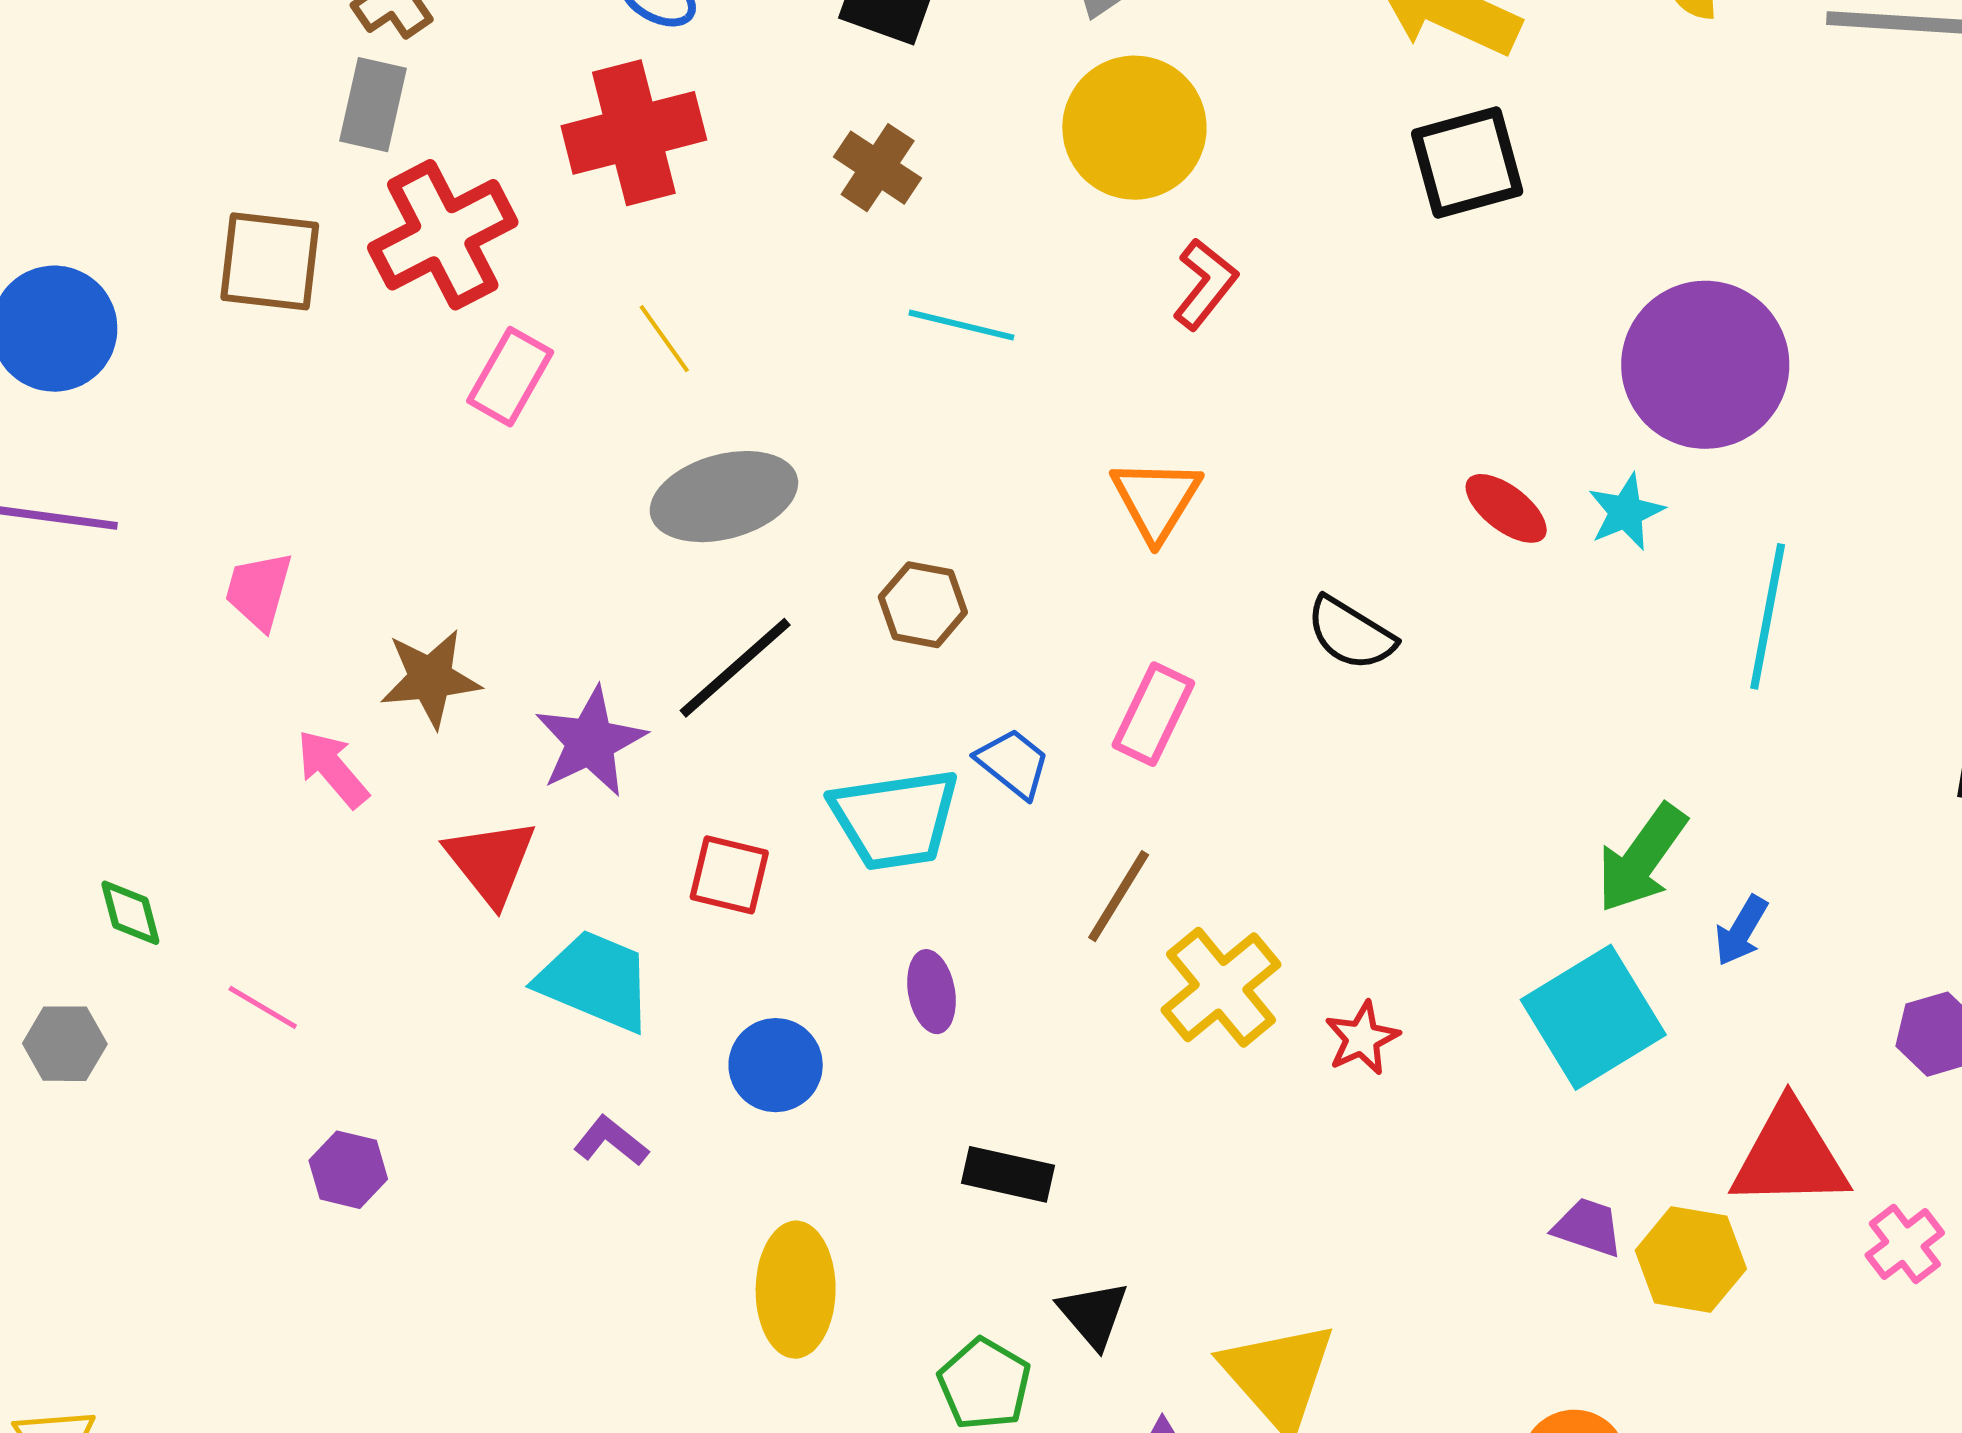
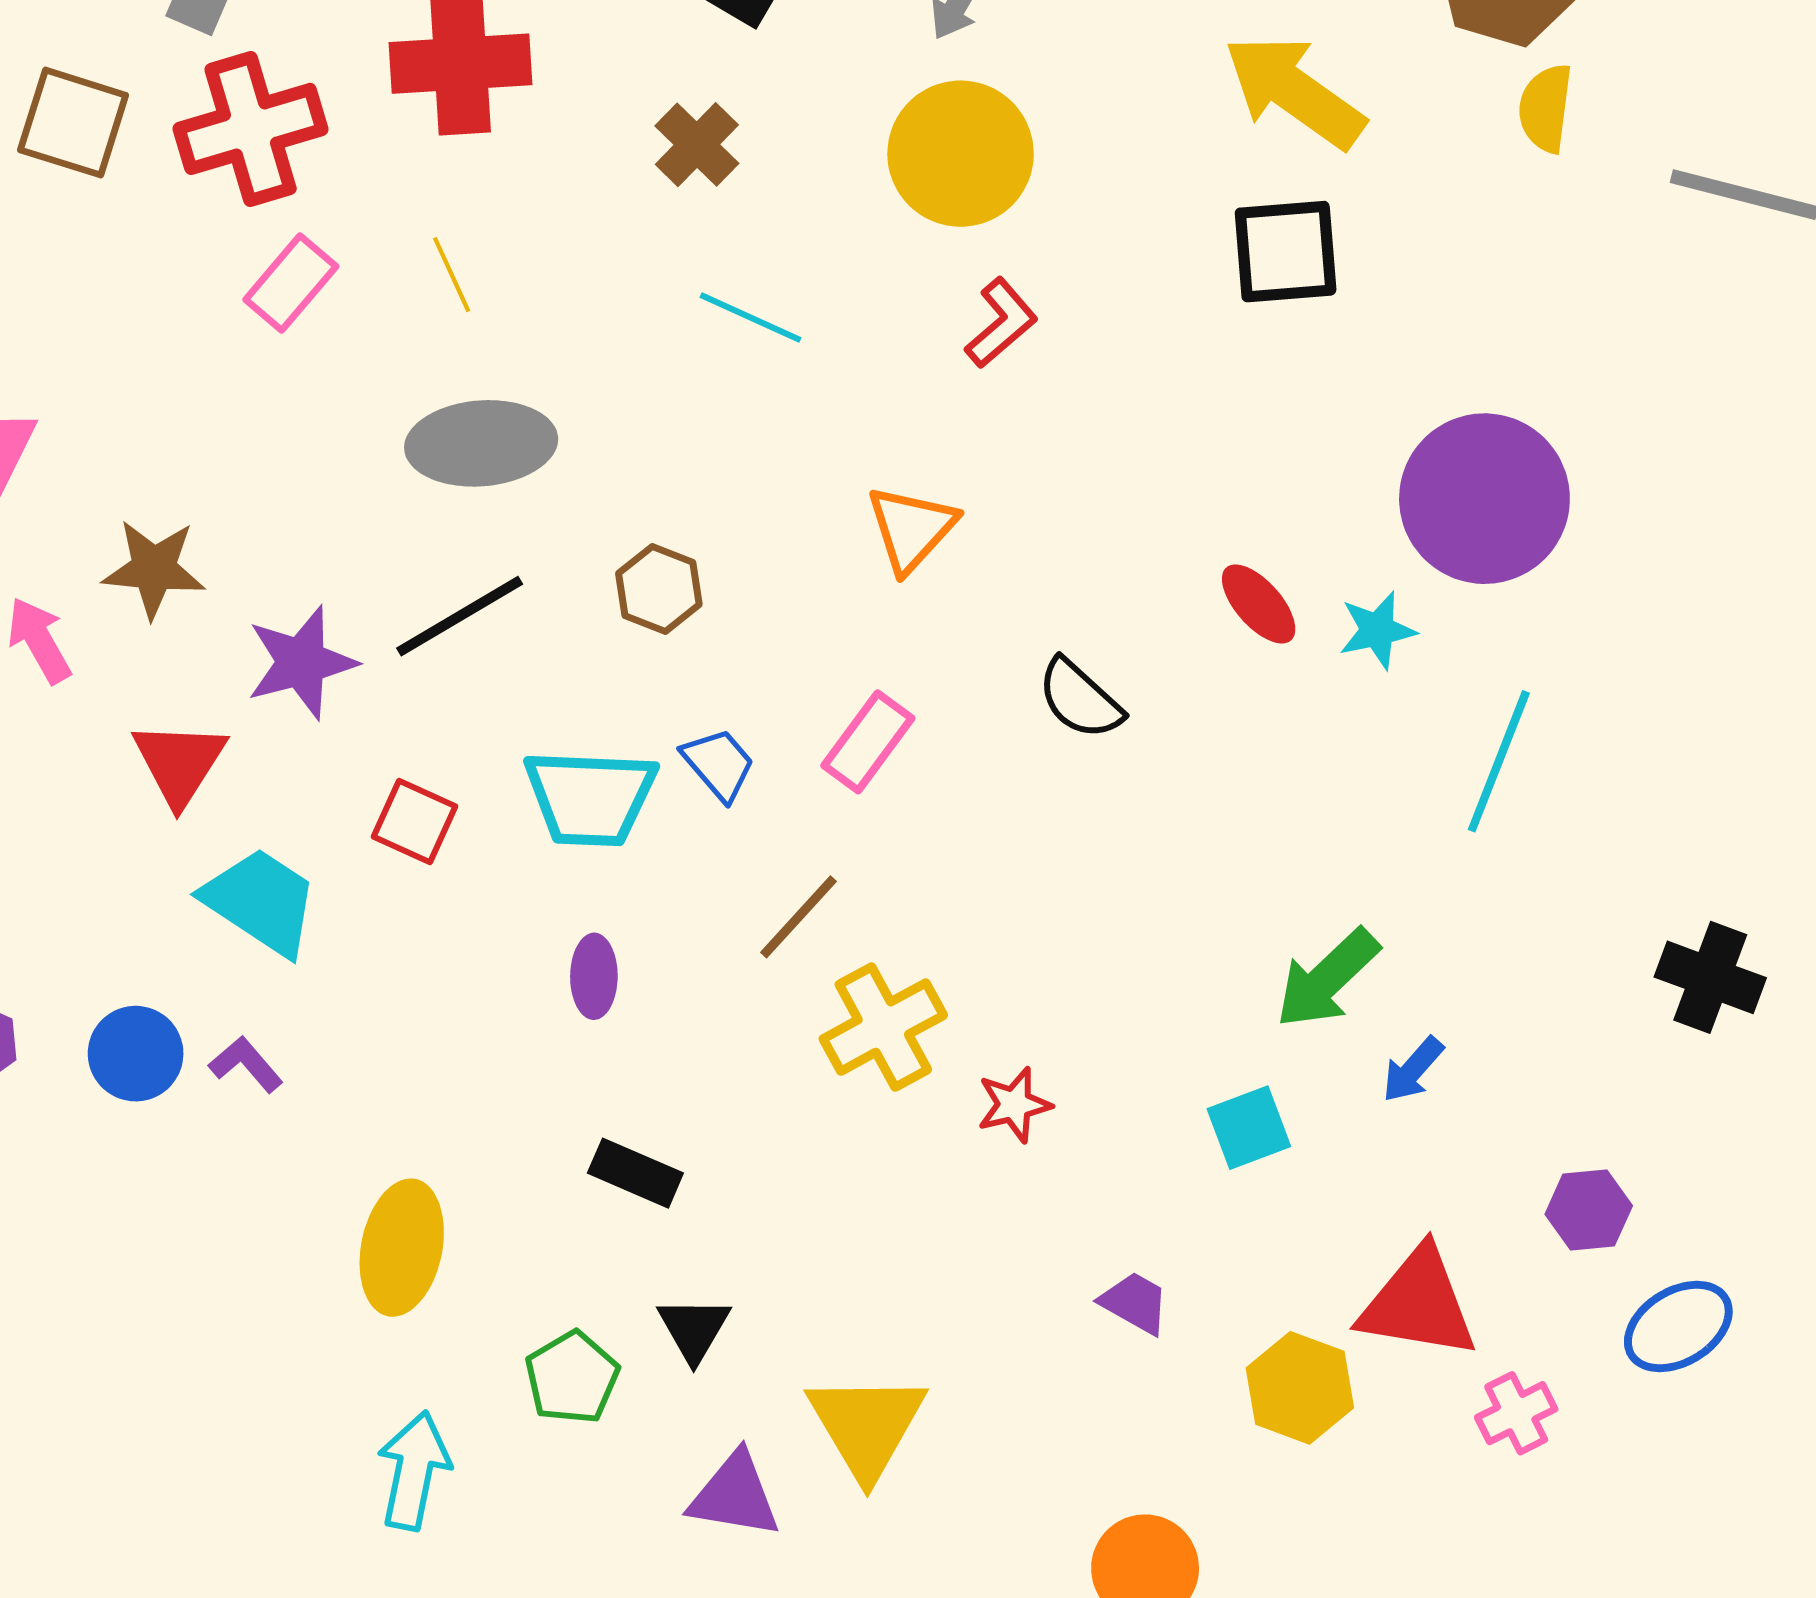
cyan square: (1593, 1017) -> (1249, 1128), size x0.6
blue circle: (776, 1065) -> (136, 1054), moved
purple trapezoid: (1588, 1227) -> (1135, 1303), moved

